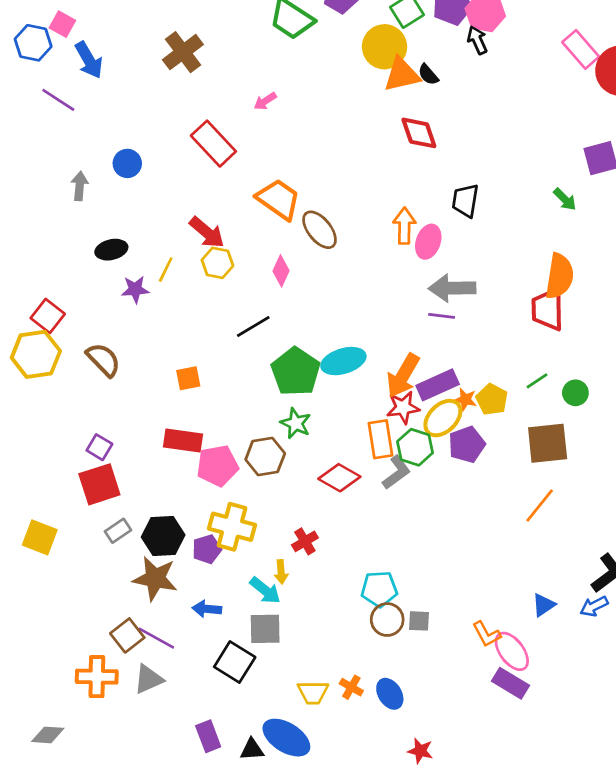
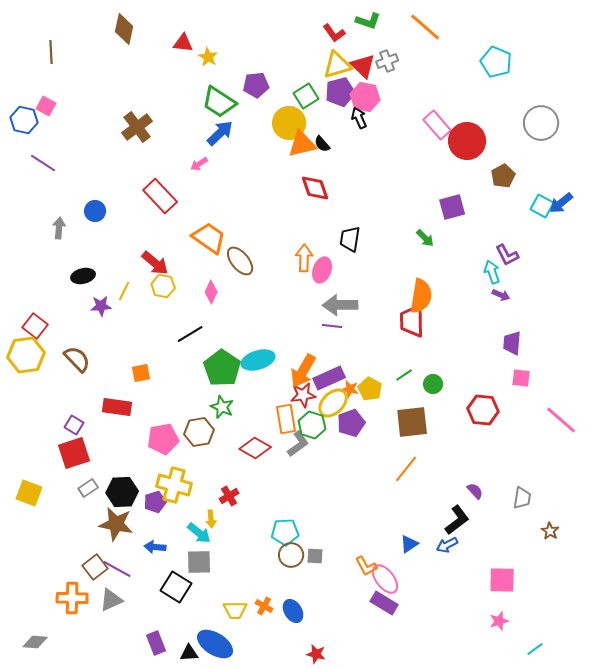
blue arrow: (89, 60) -> (220, 133), moved, turned -104
red rectangle: (183, 441) -> (117, 407), moved

